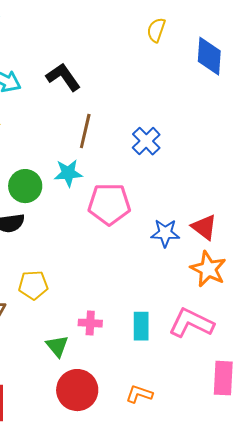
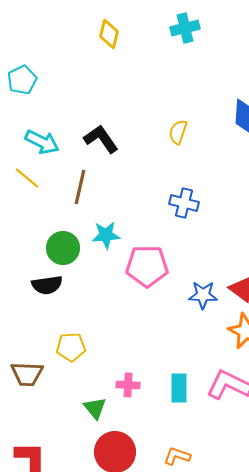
yellow semicircle: (156, 30) -> (178, 132), moved
brown line: (85, 131) -> (80, 187), moved
blue cross: (146, 141) -> (184, 203), turned -32

